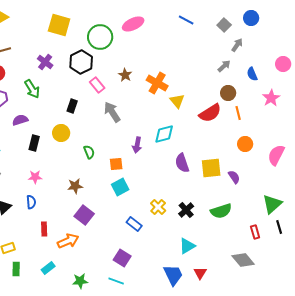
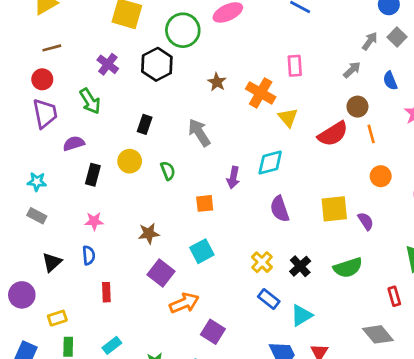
gray square: (224, 25) -> (397, 37), moved
pink rectangle: (97, 85) -> (295, 66), moved, turned 35
green semicircle: (89, 152) -> (168, 171), moved
purple semicircle: (182, 163) -> (280, 209), moved
cyan square: (120, 187) -> (202, 251), moved
blue rectangle: (134, 224) -> (269, 299), moved
orange arrow: (68, 241) -> (184, 303), moved

